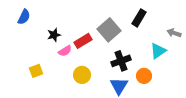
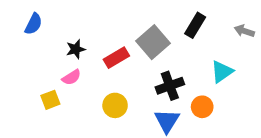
gray arrow: (174, 33) -> (244, 31), moved
pink semicircle: (65, 51) -> (71, 77), moved

